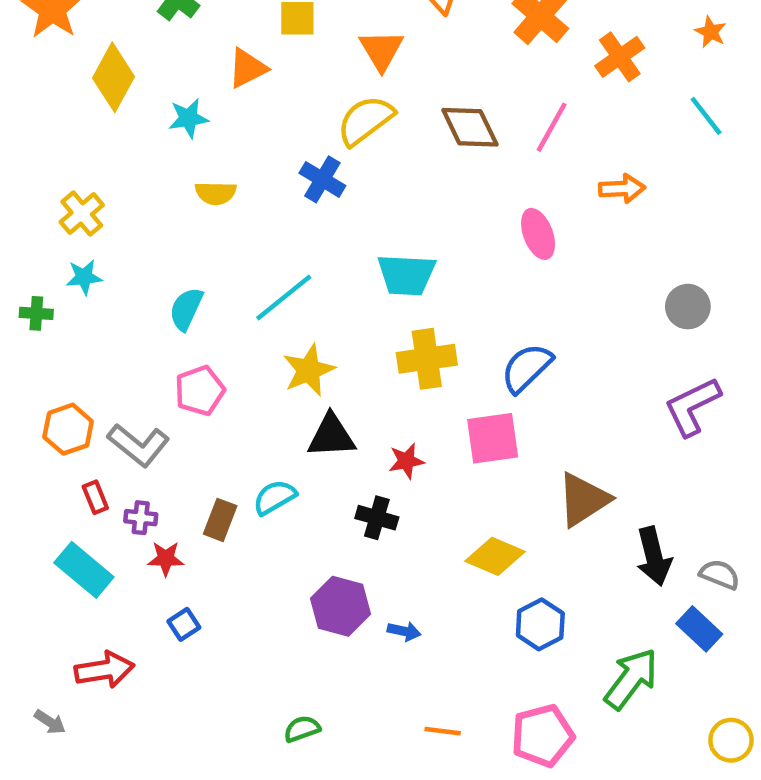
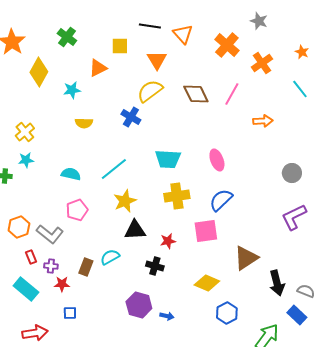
pink ellipse: (538, 234) -> (217, 160), moved
cyan semicircle: (186, 309) -> (71, 174), turned 78
blue square: (184, 624) -> (70, 313), turned 32

